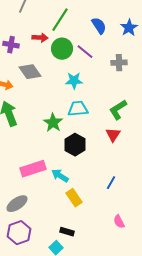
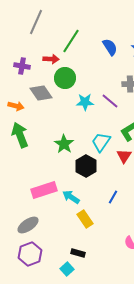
green circle: (62, 49) -> (65, 78), moved
purple line: (85, 52) -> (110, 101), moved
cyan trapezoid: (78, 109) -> (101, 142), moved, turned -50
blue line: (111, 183) -> (113, 197), moved

